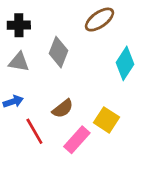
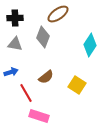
brown ellipse: (99, 20) -> (58, 14), moved
pink rectangle: (77, 140) -> (39, 116), moved, turned 66

